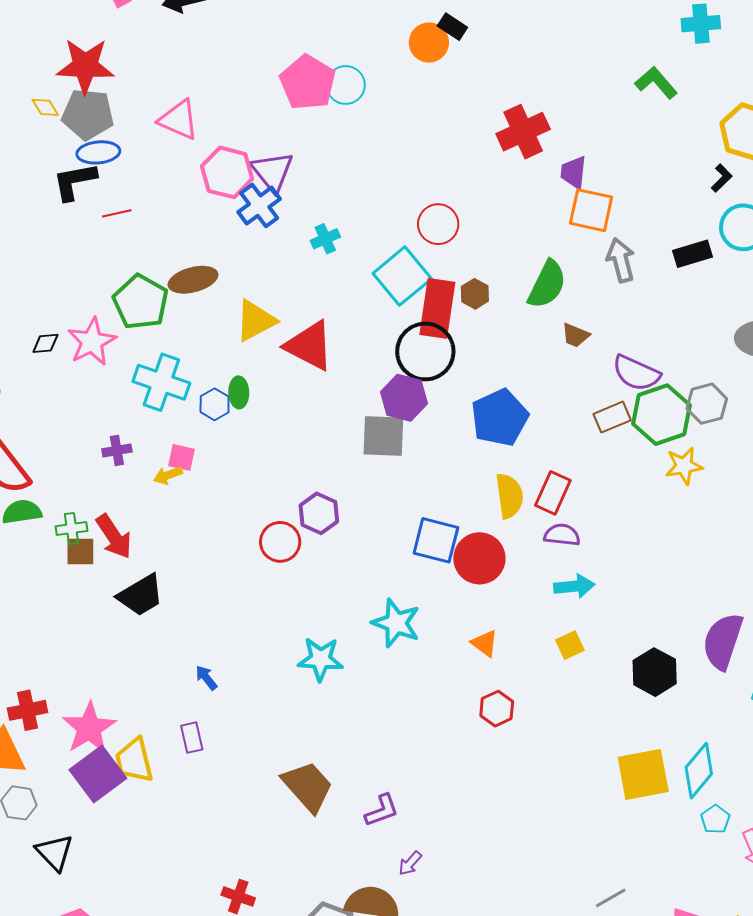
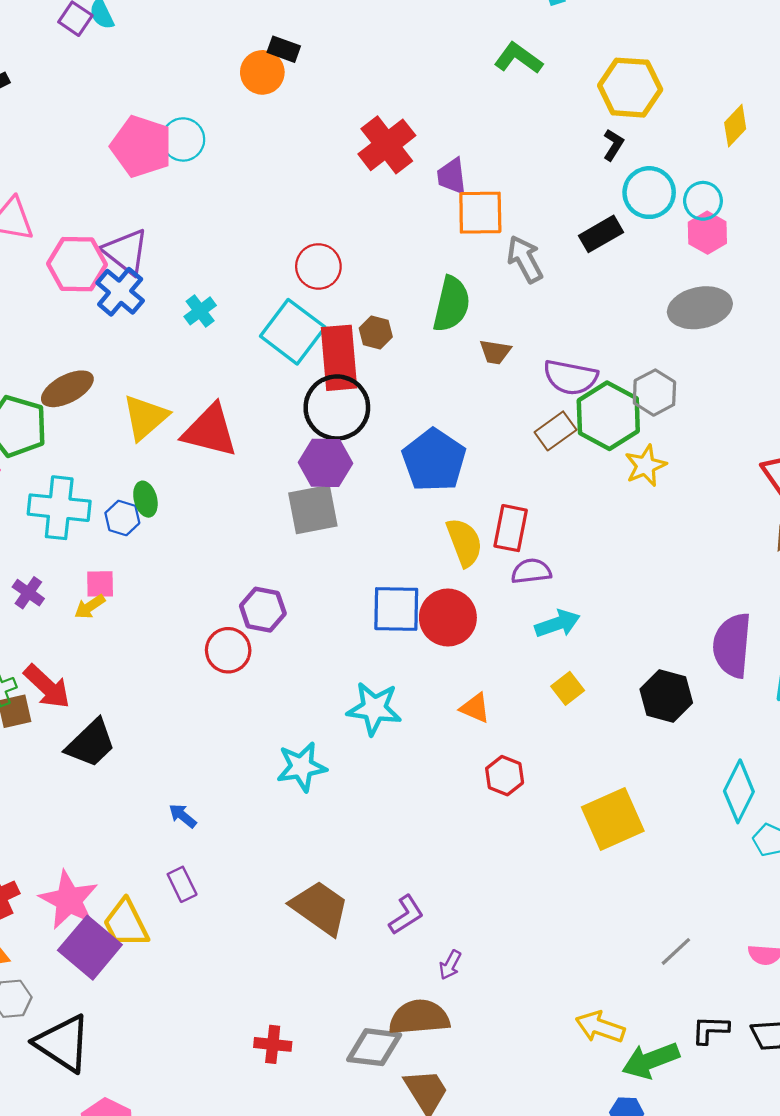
purple cross: (117, 450) -> (28, 593), turned -32
yellow square: (643, 774) -> (613, 819), moved
black triangle: (54, 852) -> (63, 1043), size x1.4

